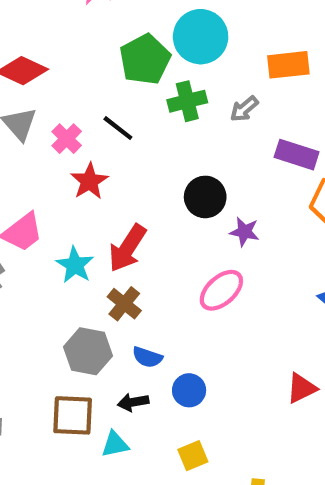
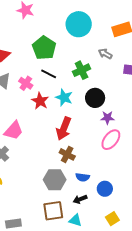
green pentagon: (145, 59) -> (44, 48), moved
green cross: (187, 101) -> (82, 70), moved
gray arrow: (244, 109) -> (105, 54), turned 80
purple star: (244, 232) -> (107, 118), moved
cyan star: (75, 265) -> (64, 98), moved
cyan triangle: (115, 444) -> (75, 220), turned 40

